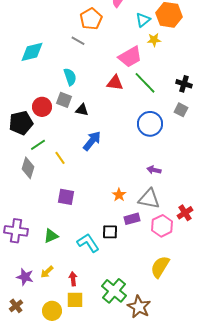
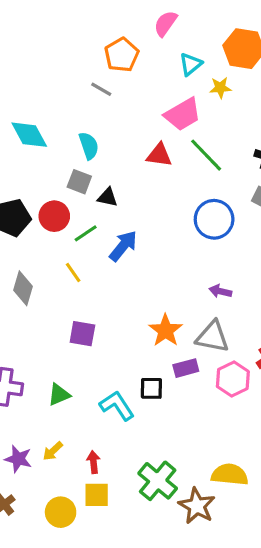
cyan triangle: (143, 20) -> (191, 64), moved
cyan diamond: (32, 52) -> (29, 135), moved, turned 75
red circle: (42, 107) -> (54, 216), moved
green line: (38, 145) -> (86, 233), moved
orange star: (119, 195) -> (165, 330), size x1.5
yellow semicircle: (160, 267) -> (230, 475), moved, turned 65

